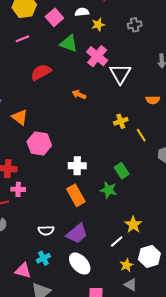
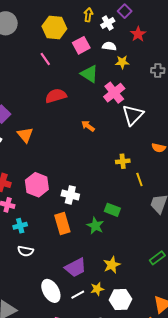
pink line: (22, 39) -> (45, 59), turned 64
pink hexagon: (39, 143) -> (37, 185), moved
green rectangle: (122, 171) -> (112, 210), turned -49
purple trapezoid: (77, 234) -> (76, 267), moved
white line: (117, 241) -> (78, 295), moved
cyan cross: (43, 258) -> (20, 226), moved
yellow star: (127, 265) -> (97, 289), moved

